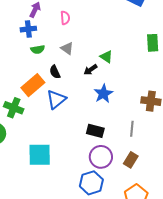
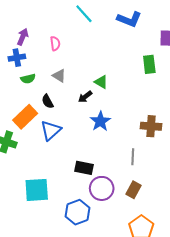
black rectangle: (95, 131) -> (84, 168), moved
blue hexagon: (91, 183) -> (78, 212), moved

